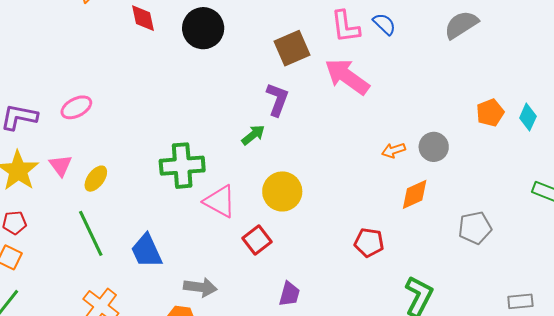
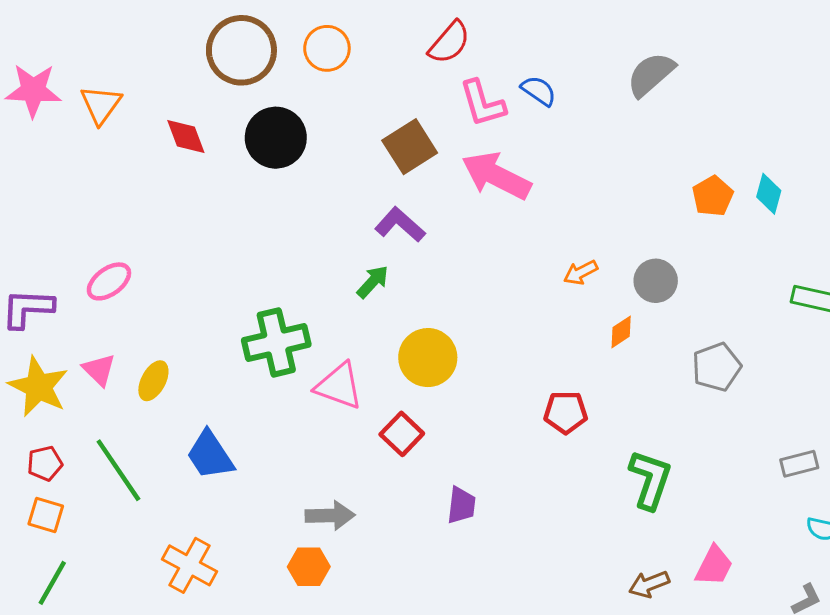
purple L-shape: (277, 99) -> (400, 225), turned -60
gray circle: (434, 147) -> (656, 281), moved
orange diamond: (415, 194) -> (621, 332), size x0.7
green line: (91, 233) -> (118, 470), moved
blue trapezoid: (147, 251) -> (210, 455), moved

